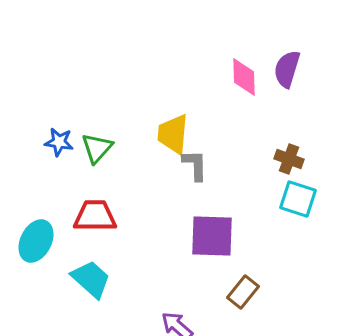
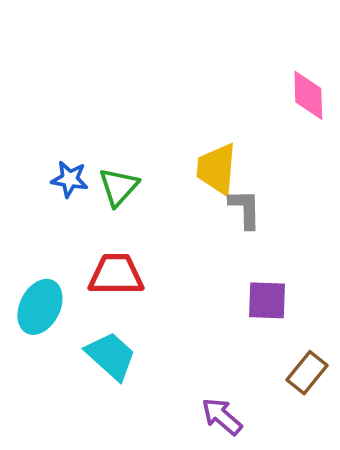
purple square: (212, 236) -> (267, 300), size x0.7

